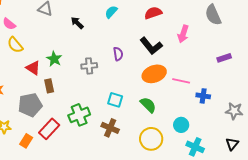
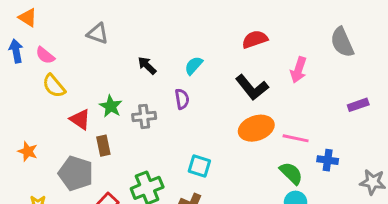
cyan semicircle: (111, 12) -> (194, 66), moved
black arrow: (77, 23) -> (147, 66), moved
purple semicircle: (118, 54) -> (182, 99), moved
gray cross: (89, 66) -> (144, 116), moved
gray pentagon: (30, 105) -> (76, 173), turned 30
green semicircle: (148, 105) -> (291, 173), moved

